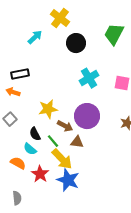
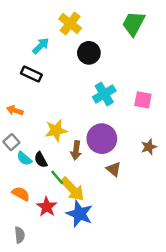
green trapezoid: (114, 34) -> (134, 23), moved
black rectangle: (20, 74) -> (31, 74), moved, turned 36
brown arrow: (65, 126) -> (76, 150), turned 70
green line: (53, 141) -> (57, 177), moved
brown triangle: (77, 142) -> (114, 169), moved, turned 32
cyan semicircle: (30, 149) -> (24, 159), moved

